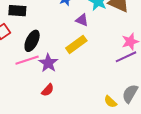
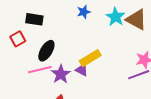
purple triangle: (82, 20) -> (82, 70), moved

